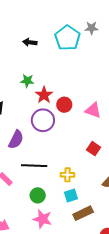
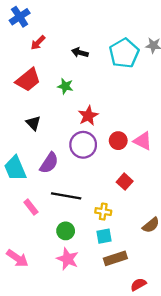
green star: (27, 81) -> (65, 86), moved
red circle: (64, 105) -> (118, 141), moved
red square: (94, 149) -> (125, 182), moved

